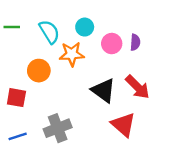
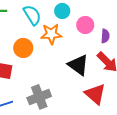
purple semicircle: (135, 42) -> (105, 36), moved

